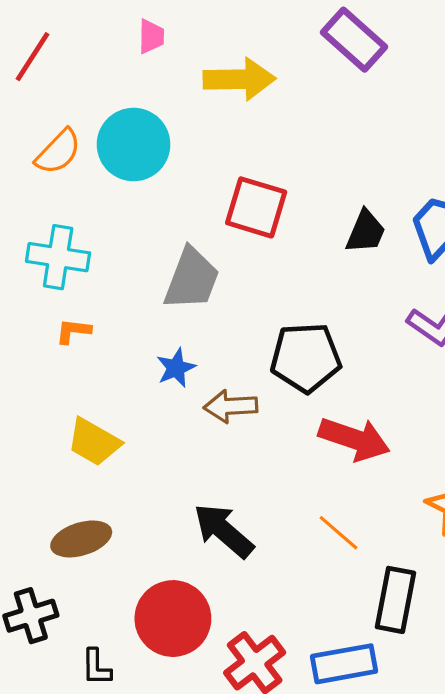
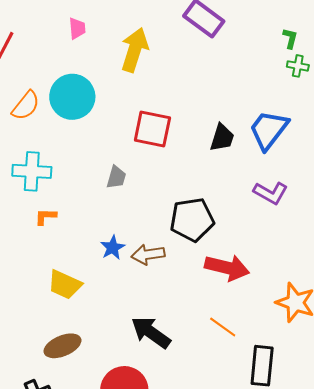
yellow arrow: (239, 79) -> (135, 50), turned -66
gray trapezoid: (192, 279) -> (116, 177), size x0.6
blue star: (176, 368) -> (113, 248), moved

